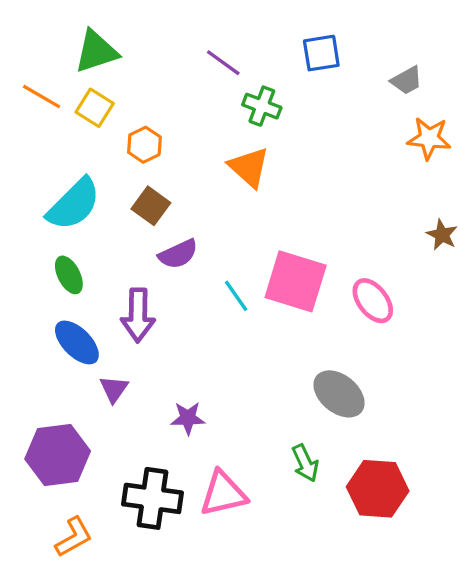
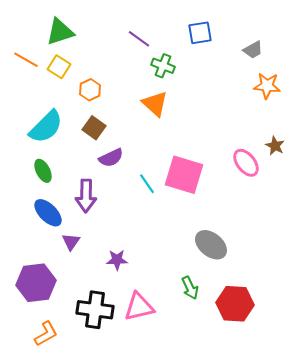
pink ellipse: (373, 301) -> (246, 163), moved

